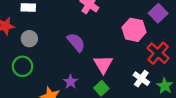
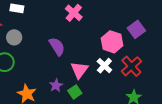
white cross: (141, 79) -> (104, 66), moved
purple star: (71, 82) -> (56, 85), moved

